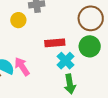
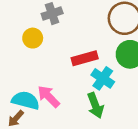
green arrow: (70, 84) -> (95, 105), moved

